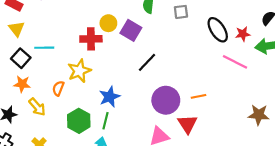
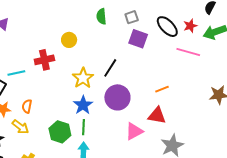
purple square: (131, 30) -> (138, 39), moved
red cross: (91, 39) -> (44, 60), moved
yellow star: (79, 71) -> (83, 78), moved
orange semicircle: (58, 88) -> (27, 106), moved
purple circle: (166, 100) -> (117, 97), moved
red triangle: (187, 124) -> (157, 116), turned -36

